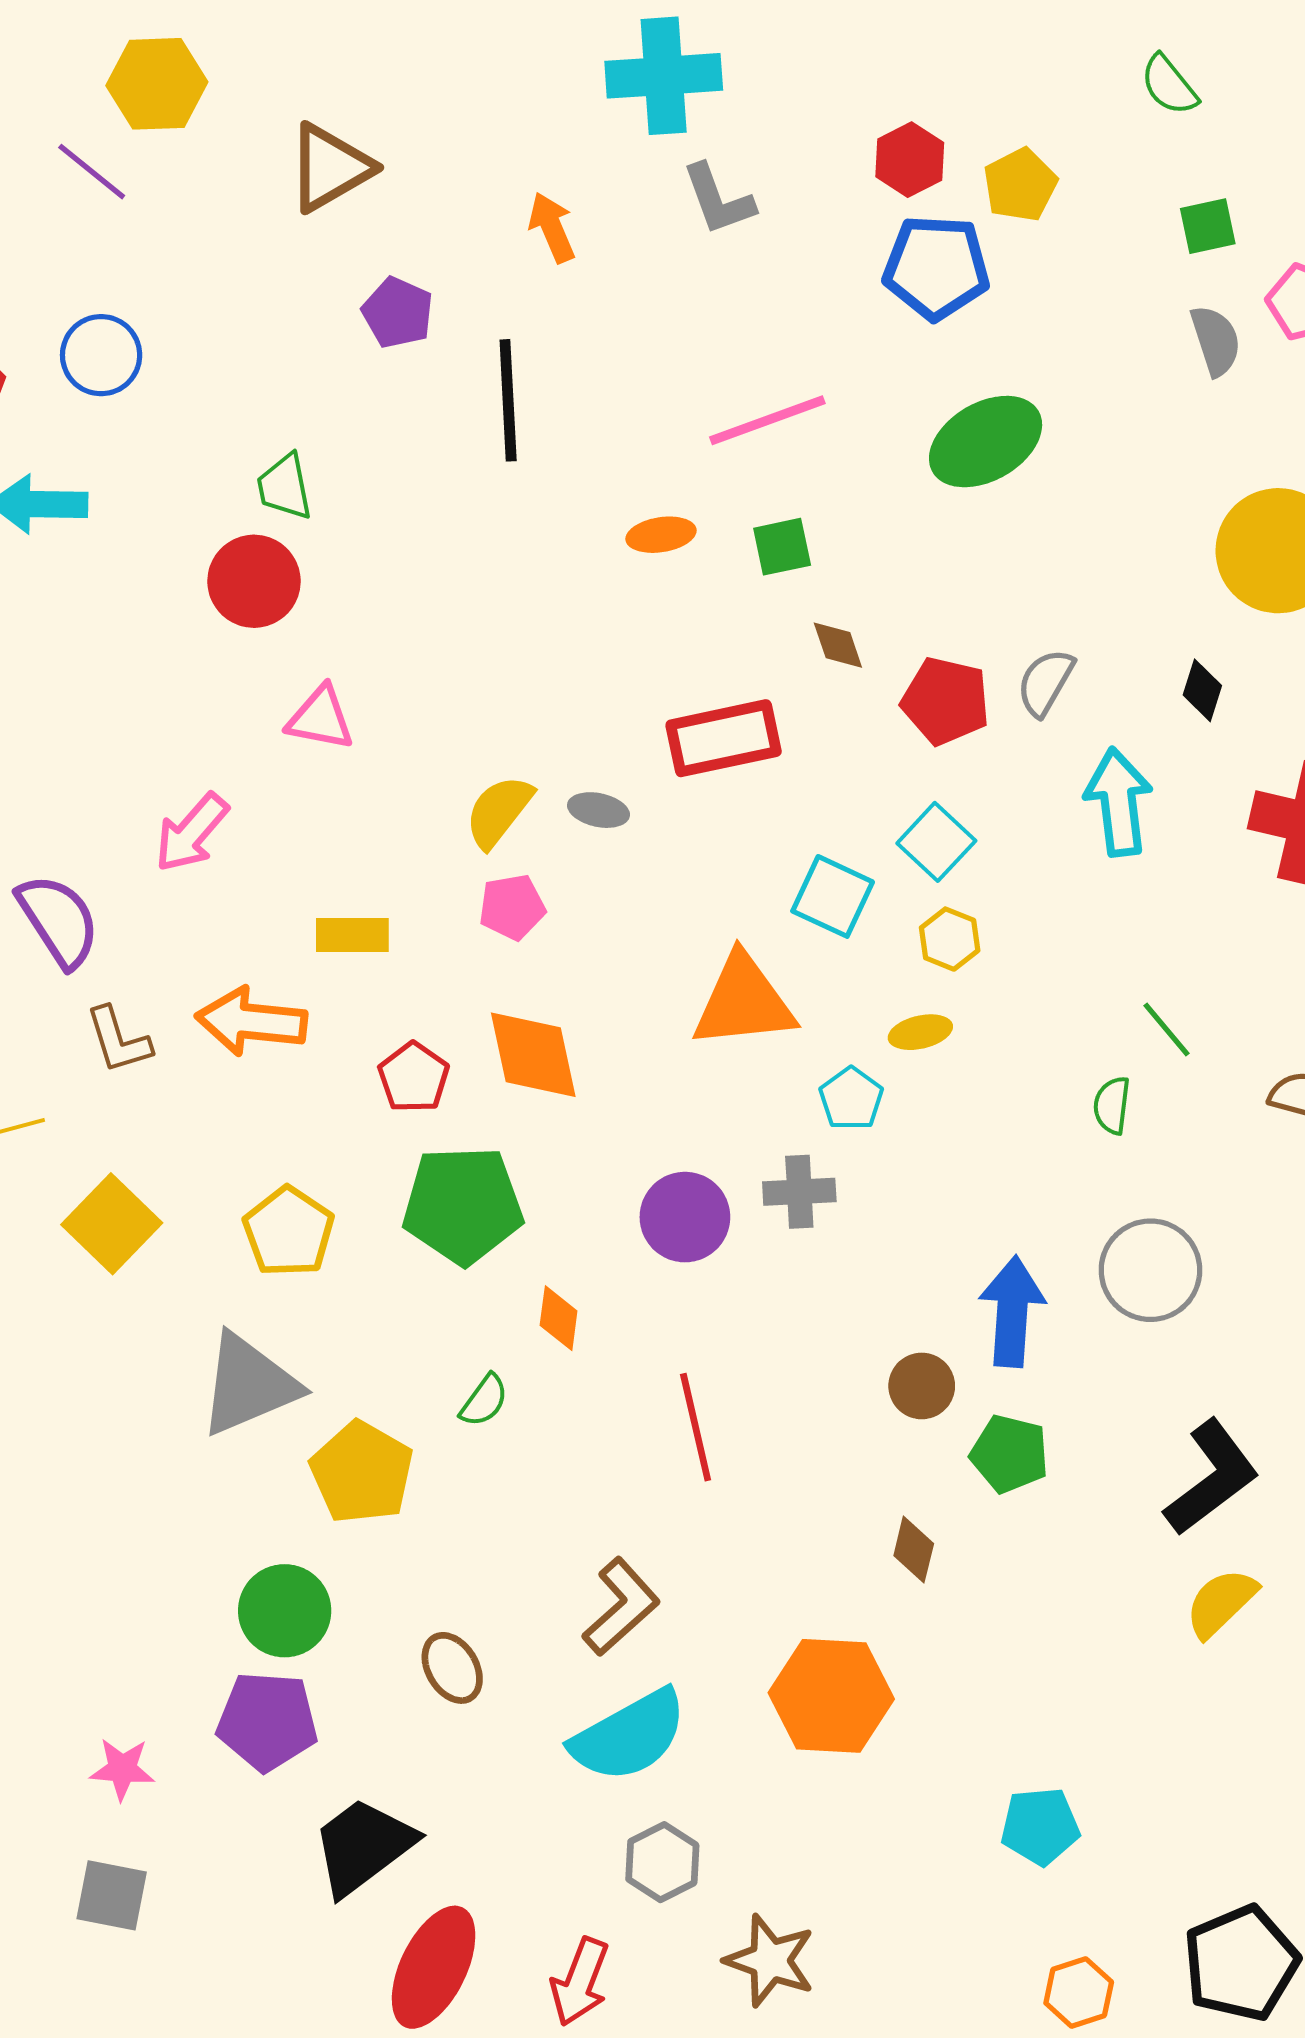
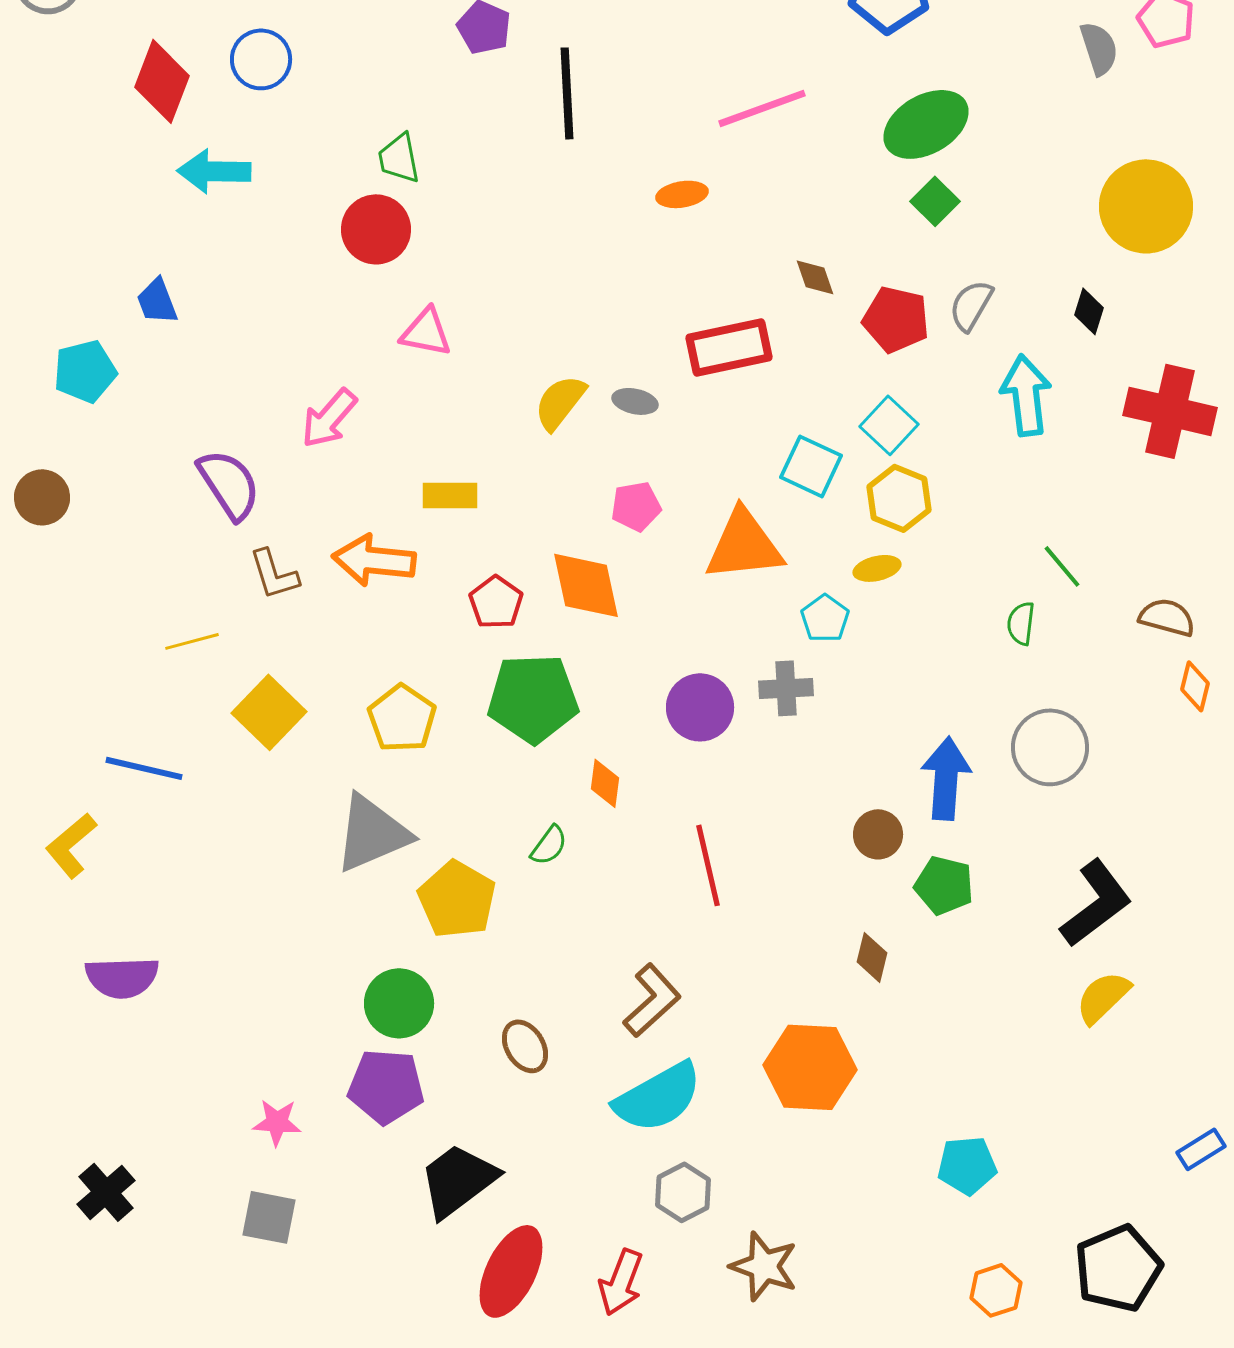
green square: (782, 547) -> (935, 201), moved, turned -33
pink pentagon: (512, 907) -> (636, 506), moved
yellow hexagon: (950, 939) -> (899, 498), size x1.4

